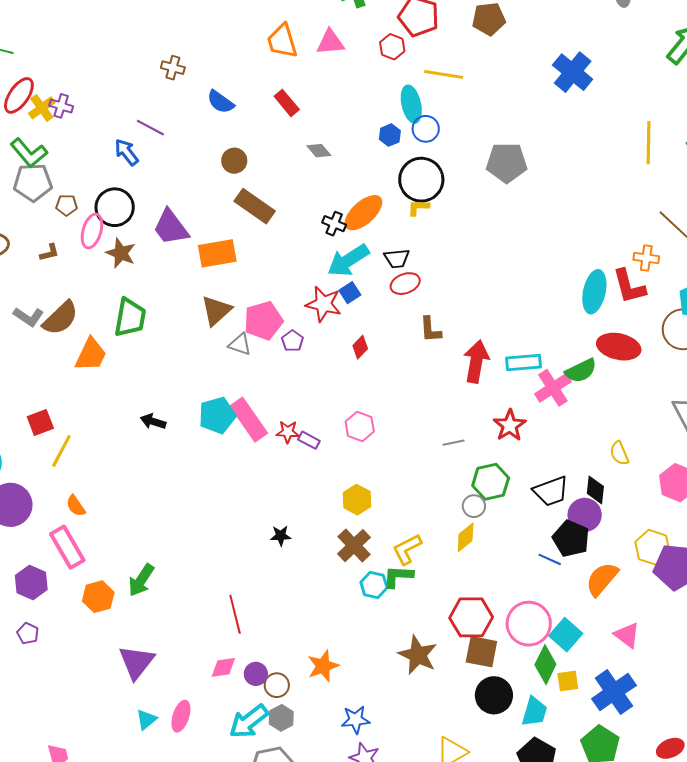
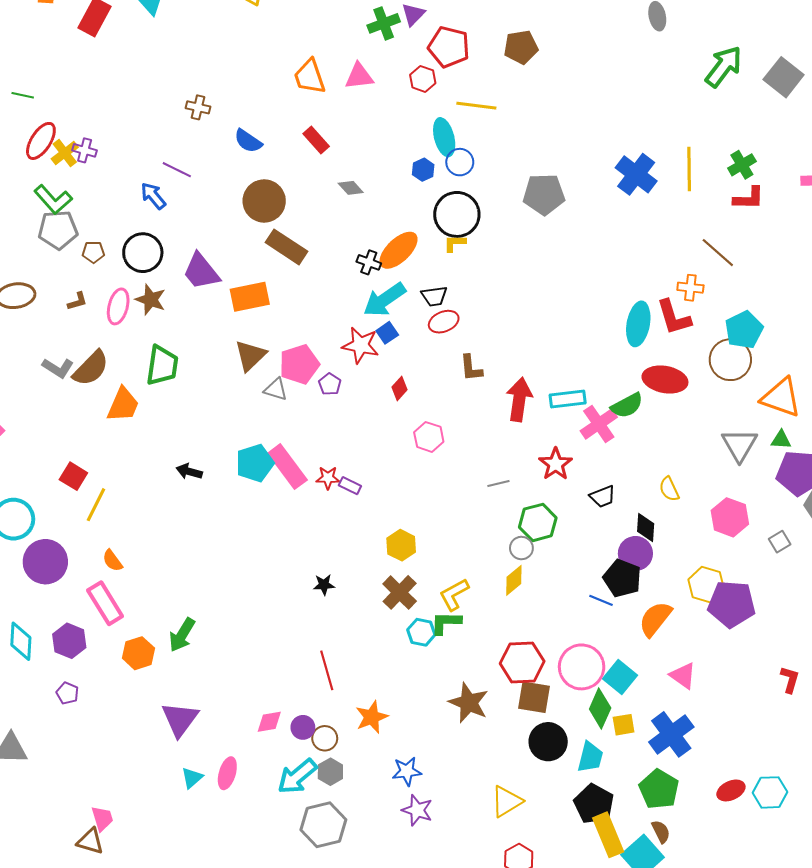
blue cross: (573, 72) -> (636, 174), moved
brown circle: (234, 161) -> (264, 201), size x1.6
pink ellipse: (92, 231) -> (118, 306), moved
red square: (40, 423) -> (73, 476), turned -36
pink hexagon: (360, 427) -> (429, 437), moved
black trapezoid: (551, 491) -> (603, 496), moved, size x0.7
red line: (235, 614) -> (327, 670), moved

